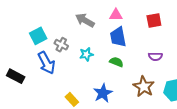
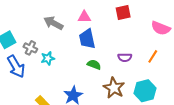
red square: (154, 20) -> (123, 12), moved
cyan star: (86, 54) -> (48, 58), moved
green semicircle: (116, 62) -> (94, 65), moved

